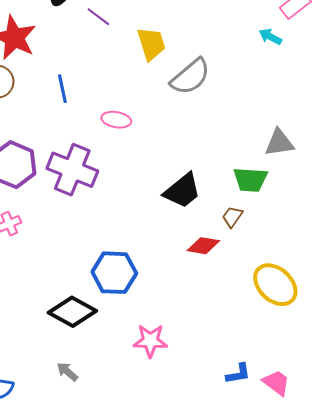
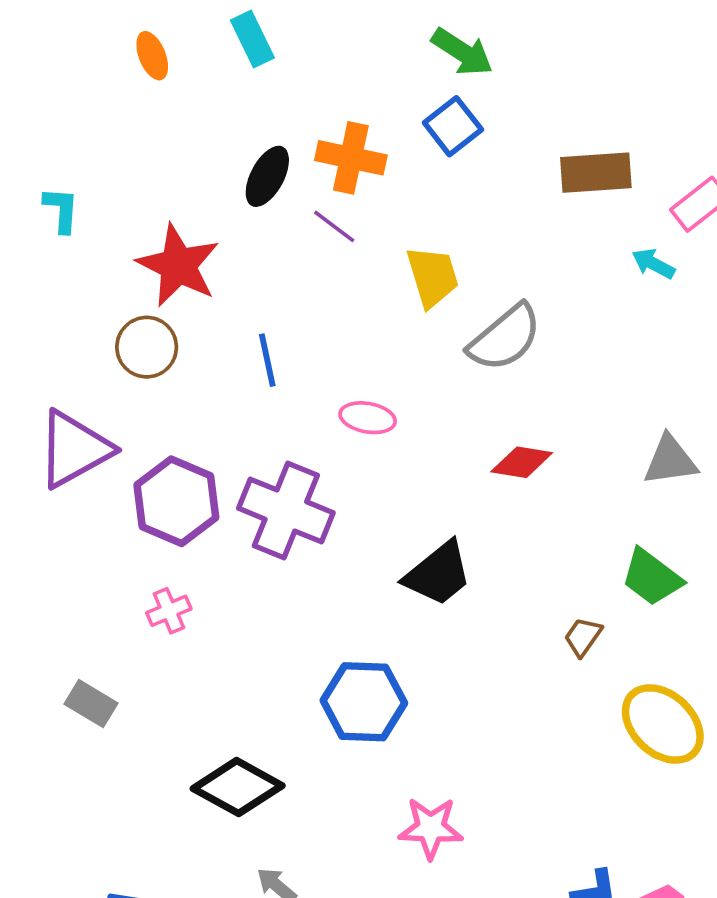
green trapezoid: (250, 180) -> (652, 577), moved, turned 33
black trapezoid: (182, 191) -> (438, 574), moved
brown trapezoid: (232, 217) -> (583, 637), moved
red diamond: (203, 246) -> (522, 462), moved
black diamond: (72, 312) -> (238, 787), moved

